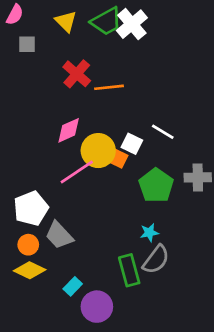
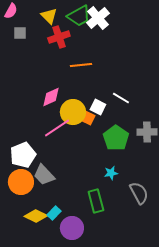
red cross: (77, 74) -> (59, 37), moved, turned 30
orange circle: (28, 245) -> (21, 182), size x1.6
gray semicircle: (156, 260) -> (139, 193), moved, turned -65
yellow diamond: (30, 270) -> (36, 216), moved

